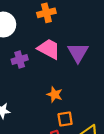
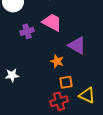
purple triangle: (78, 52) -> (77, 45), moved, turned -30

